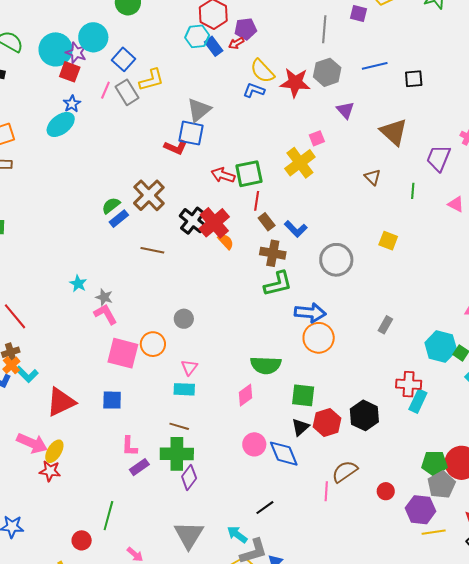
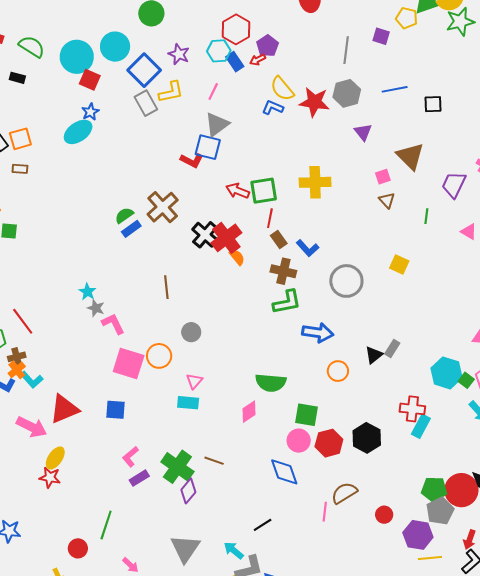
purple pentagon: (246, 29) -> (267, 46), turned -30
purple star: (76, 53) -> (179, 54), moved
blue square: (124, 59) -> (144, 70), size x1.4
pink line: (105, 90) -> (213, 91), moved
pink square: (317, 138) -> (383, 177), moved
yellow cross: (300, 163) -> (315, 182), turned 32
brown line: (152, 250) -> (166, 287), moved, turned 70
gray star: (104, 297) -> (96, 308), moved
orange circle: (319, 338) -> (338, 371), moved, size x0.7
brown line: (179, 426) -> (214, 461), moved
black triangle: (300, 427) -> (374, 355), moved
pink arrow: (32, 443) -> (32, 427), moved
pink circle: (254, 444) -> (299, 441), moved
pink L-shape: (129, 446) -> (130, 457), turned 45
green cross: (177, 454) -> (177, 467), turned 32

